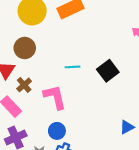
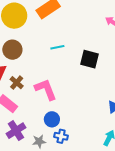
cyan line: (73, 67) -> (57, 47), moved
black square: (108, 71) -> (89, 59), turned -30

